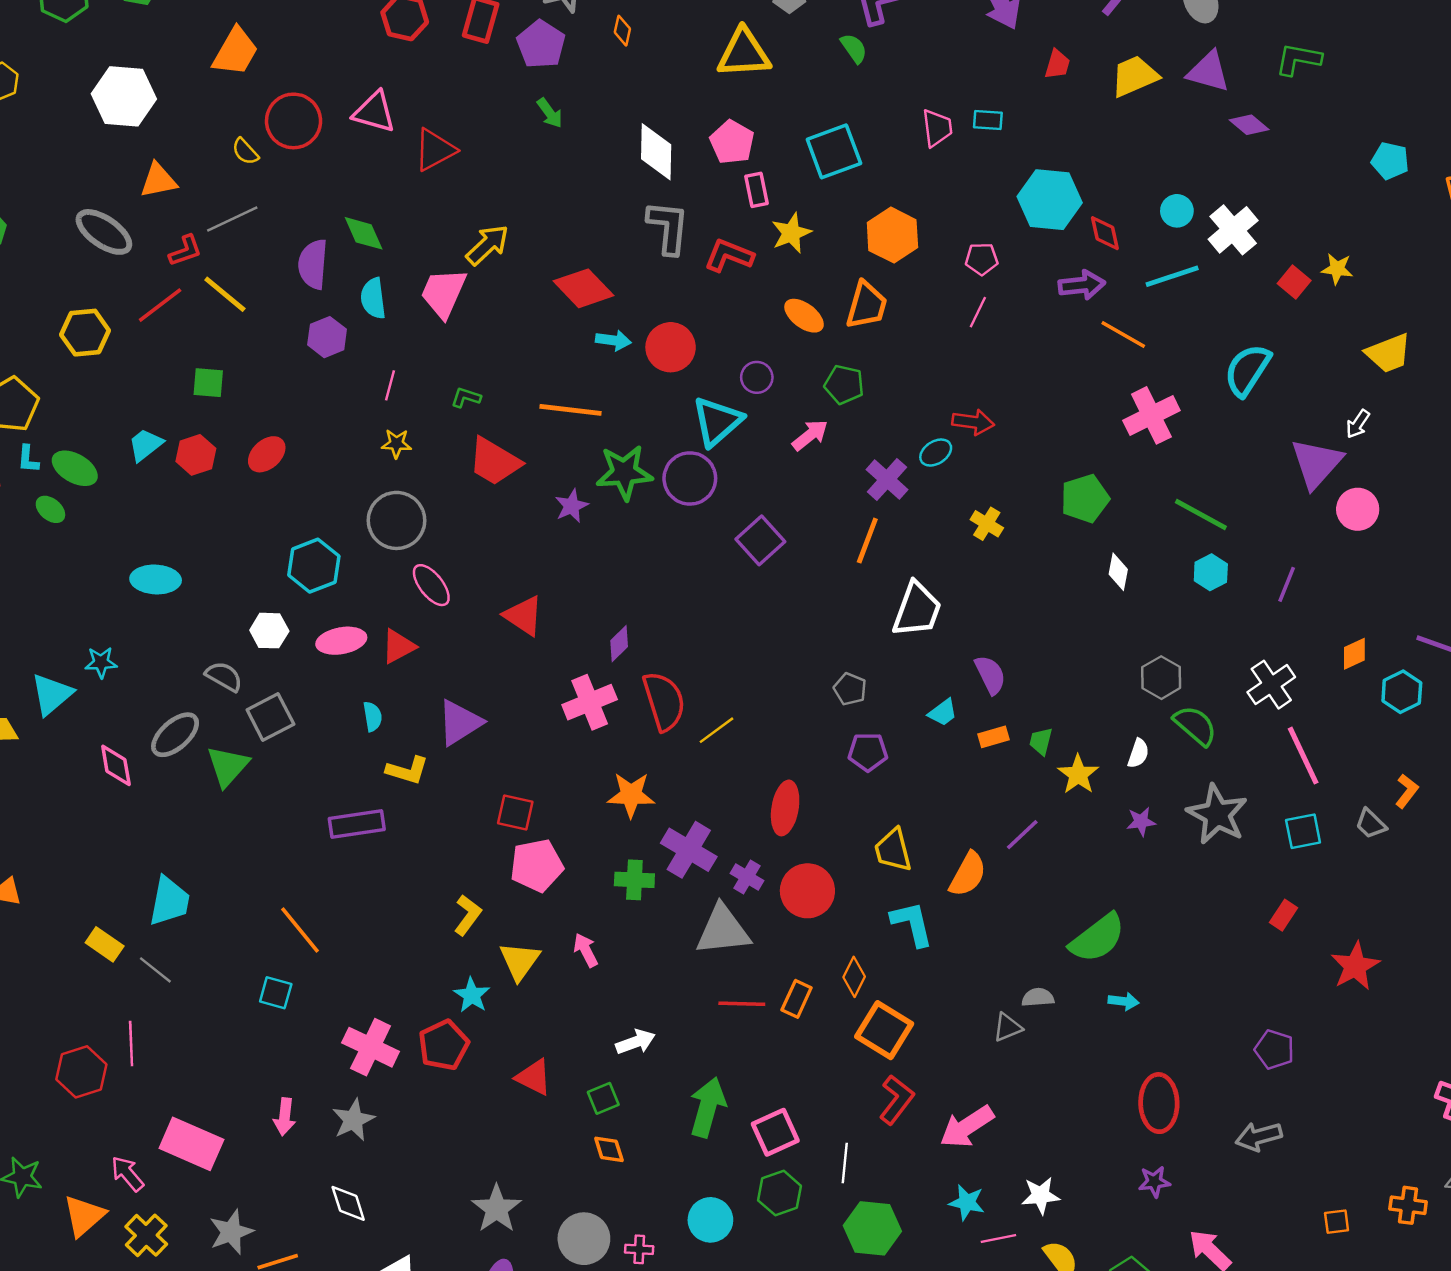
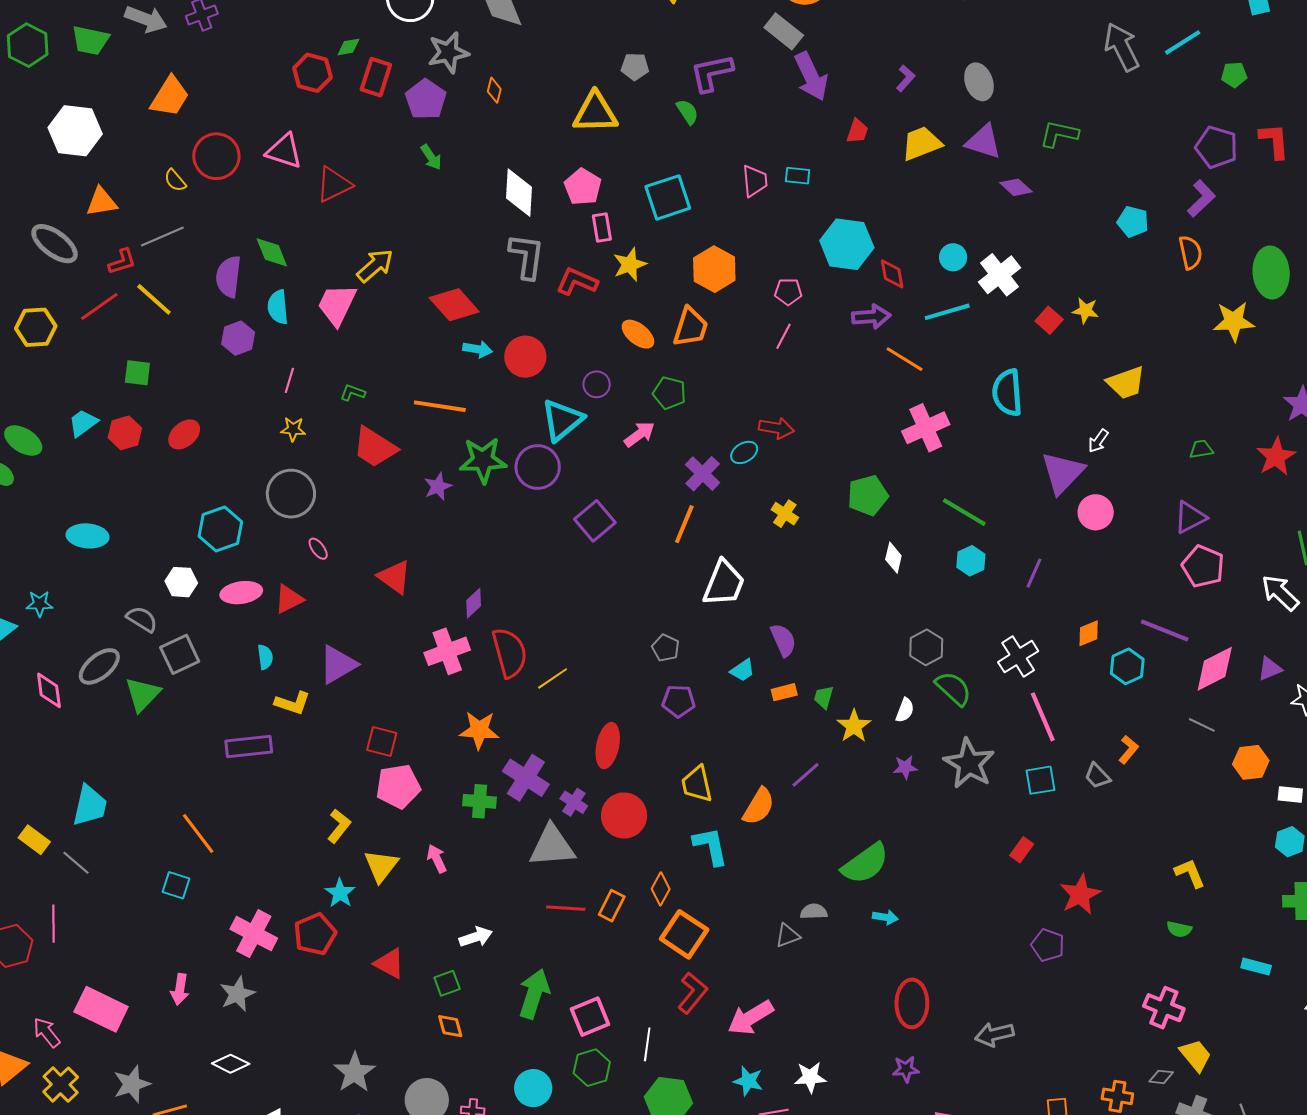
cyan semicircle: (1247, 370) -> (1007, 393), turned -39
pink ellipse: (431, 585) -> (318, 549), size x0.6
purple pentagon: (1274, 1049) -> (1048, 945), moved
white diamond: (348, 1203) -> (231, 1064), turned -48

